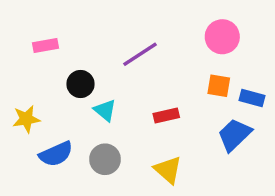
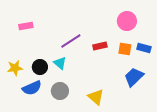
purple line: (140, 54) -> (71, 41), moved
black circle: (80, 84) -> (40, 67), moved
blue rectangle: (252, 98) -> (144, 48), moved
red rectangle: (166, 116) -> (100, 46), moved

